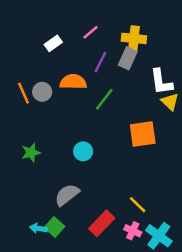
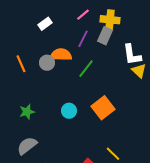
pink line: (91, 32) -> (83, 15), moved
gray circle: (42, 92) -> (47, 63), moved
orange square: (143, 134) -> (103, 108), moved, turned -30
gray semicircle: (67, 195) -> (27, 146), moved

